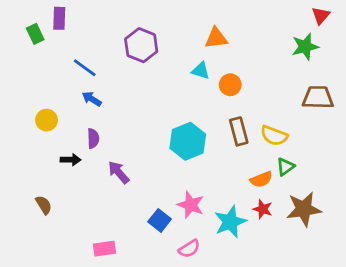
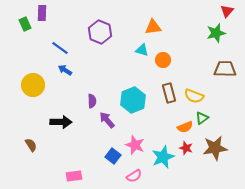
yellow circle: (47, 120) -> (33, 85), size x1.5
purple semicircle: (93, 138) -> (92, 101), moved
black arrow: (71, 160) -> (61, 122), moved, size x1.5
purple arrow: (119, 172) -> (107, 120), moved

